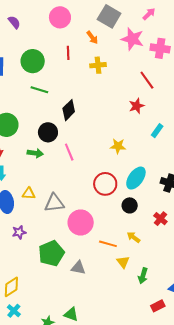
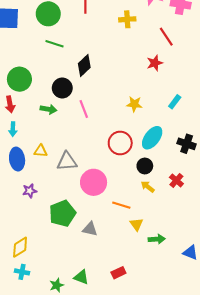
yellow cross: (98, 65) -> (127, 19), moved
cyan rectangle: (157, 131) -> (175, 102), moved
yellow arrow: (134, 237) -> (148, 187), moved
green arrow: (143, 276) -> (157, 239), turned -112
red rectangle: (158, 306) -> (118, 273), moved
cyan cross: (14, 311) -> (22, 272), turned -32

